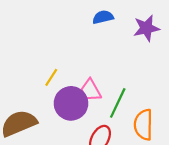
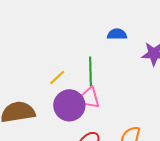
green line: (118, 103) -> (91, 72), moved, turned -40

